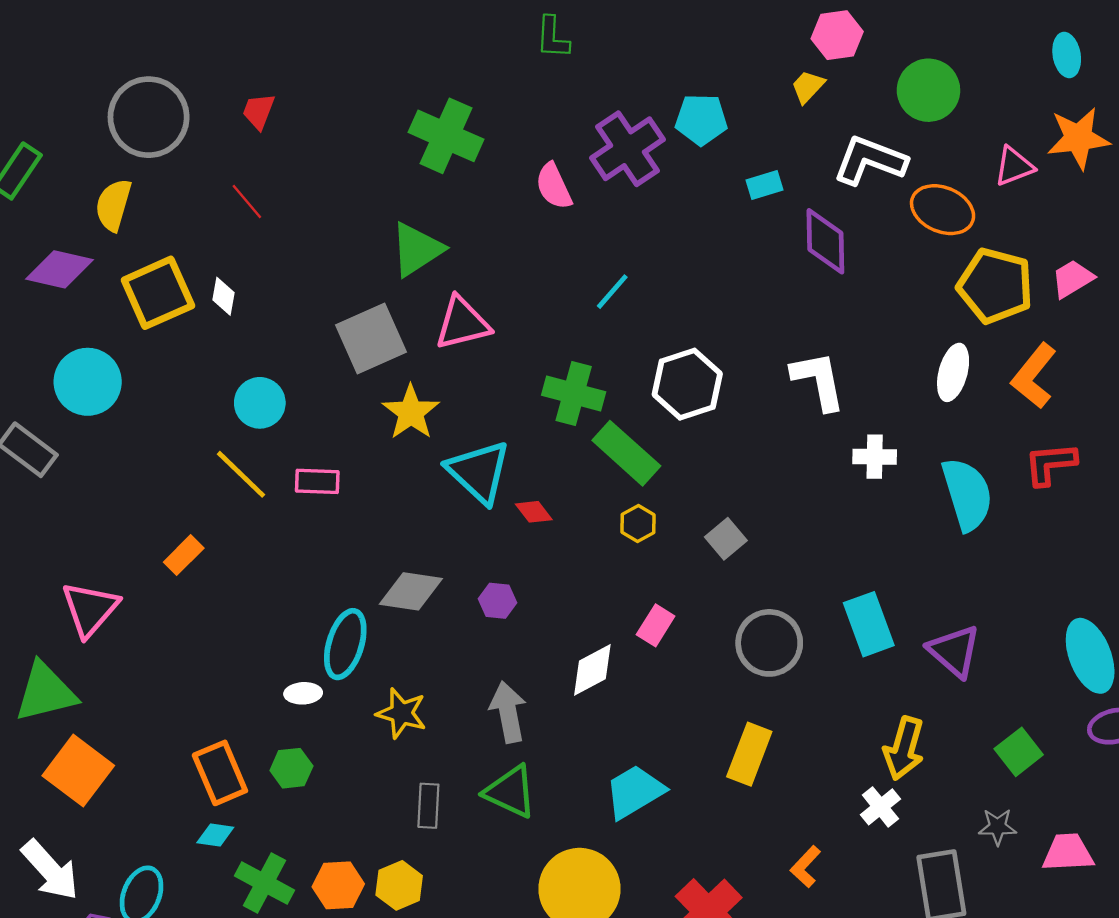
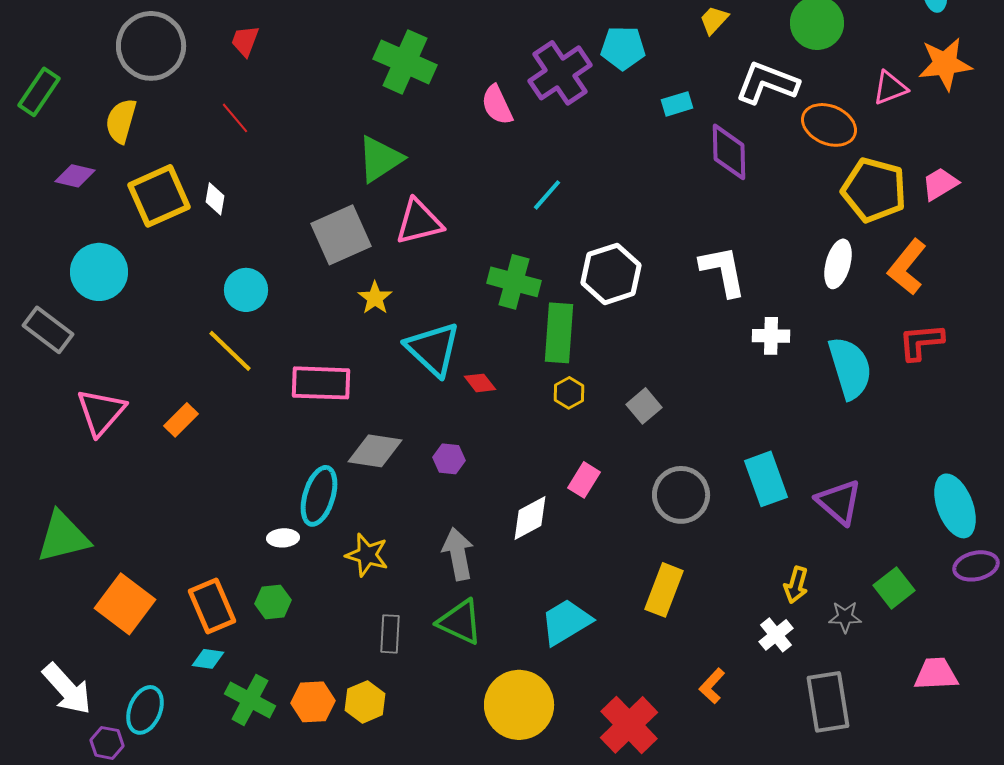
purple diamond: (60, 269) -> (75, 176), size x0.7
yellow star: (411, 412) -> (375, 298), size x0.7
green rectangle: (626, 453) -> (559, 333), turned 52
pink rectangle: (317, 481) -> (321, 383), moved, size x1.5
pink triangle: (90, 609) -> (101, 412), moved
yellow arrow: (904, 748) -> (796, 585), size x0.7
orange square: (78, 771) -> (125, 604), moved
gray star: (998, 827) -> (845, 617), moved

